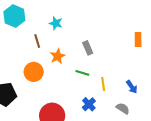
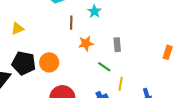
orange circle: (34, 72) -> (49, 62), moved

